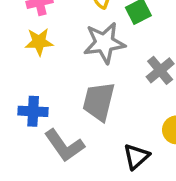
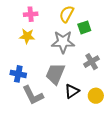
black triangle: (136, 157) -> (72, 91), moved

